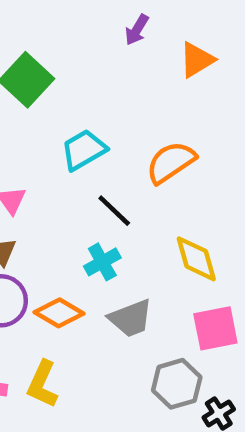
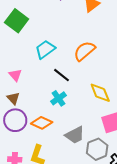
gray trapezoid: (131, 318) -> (75, 135), moved

